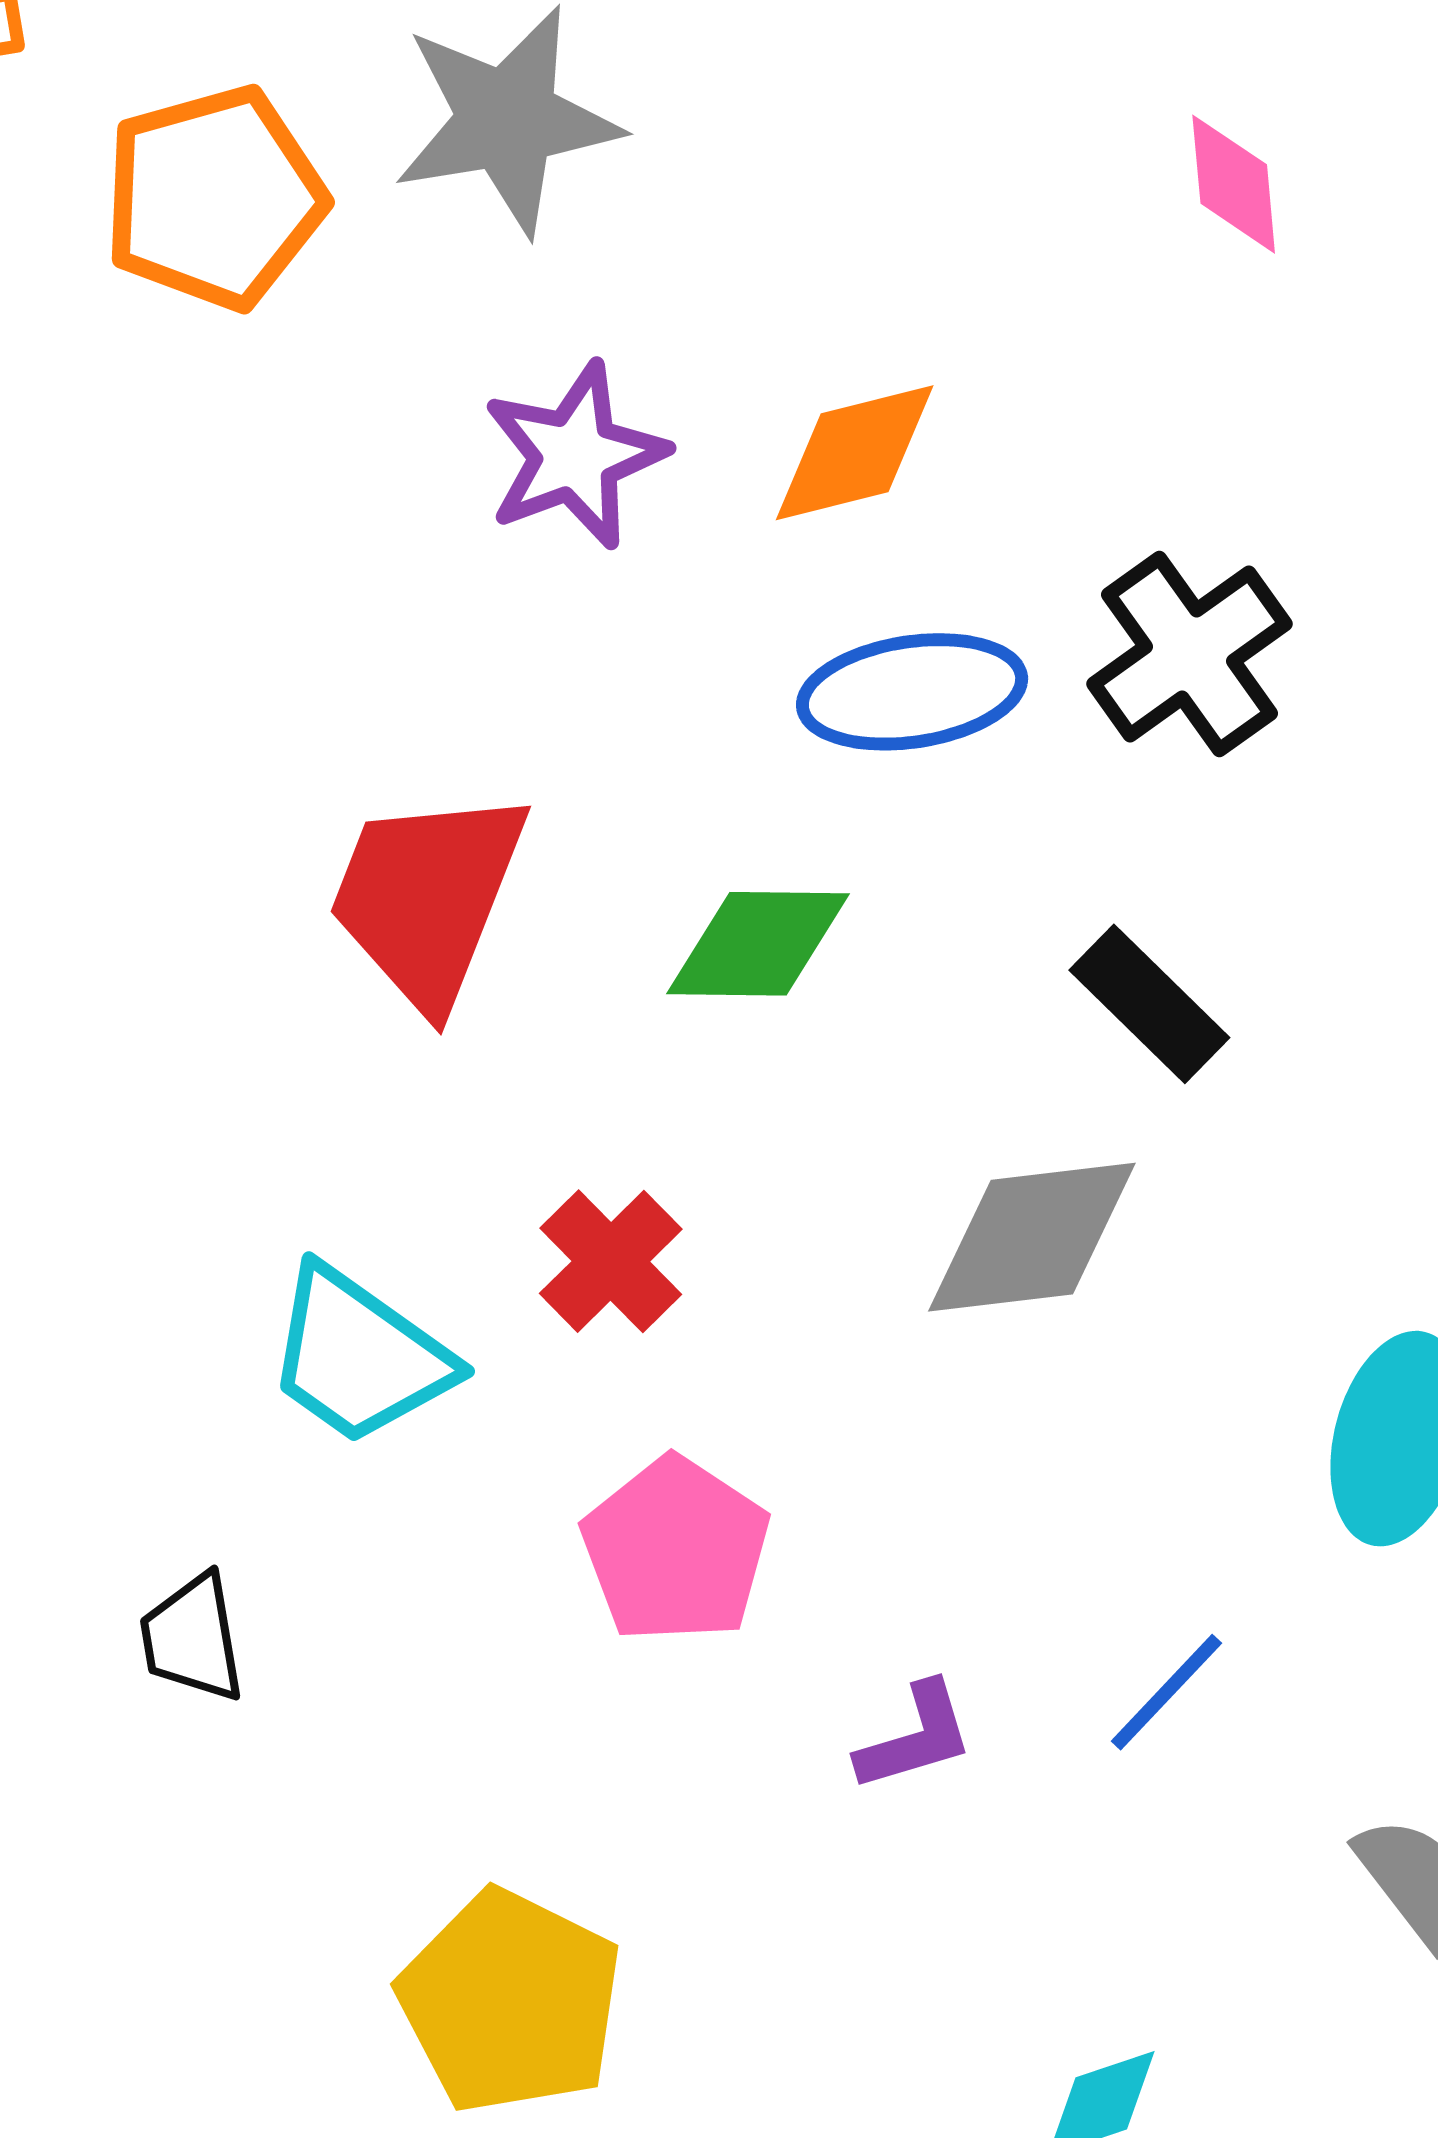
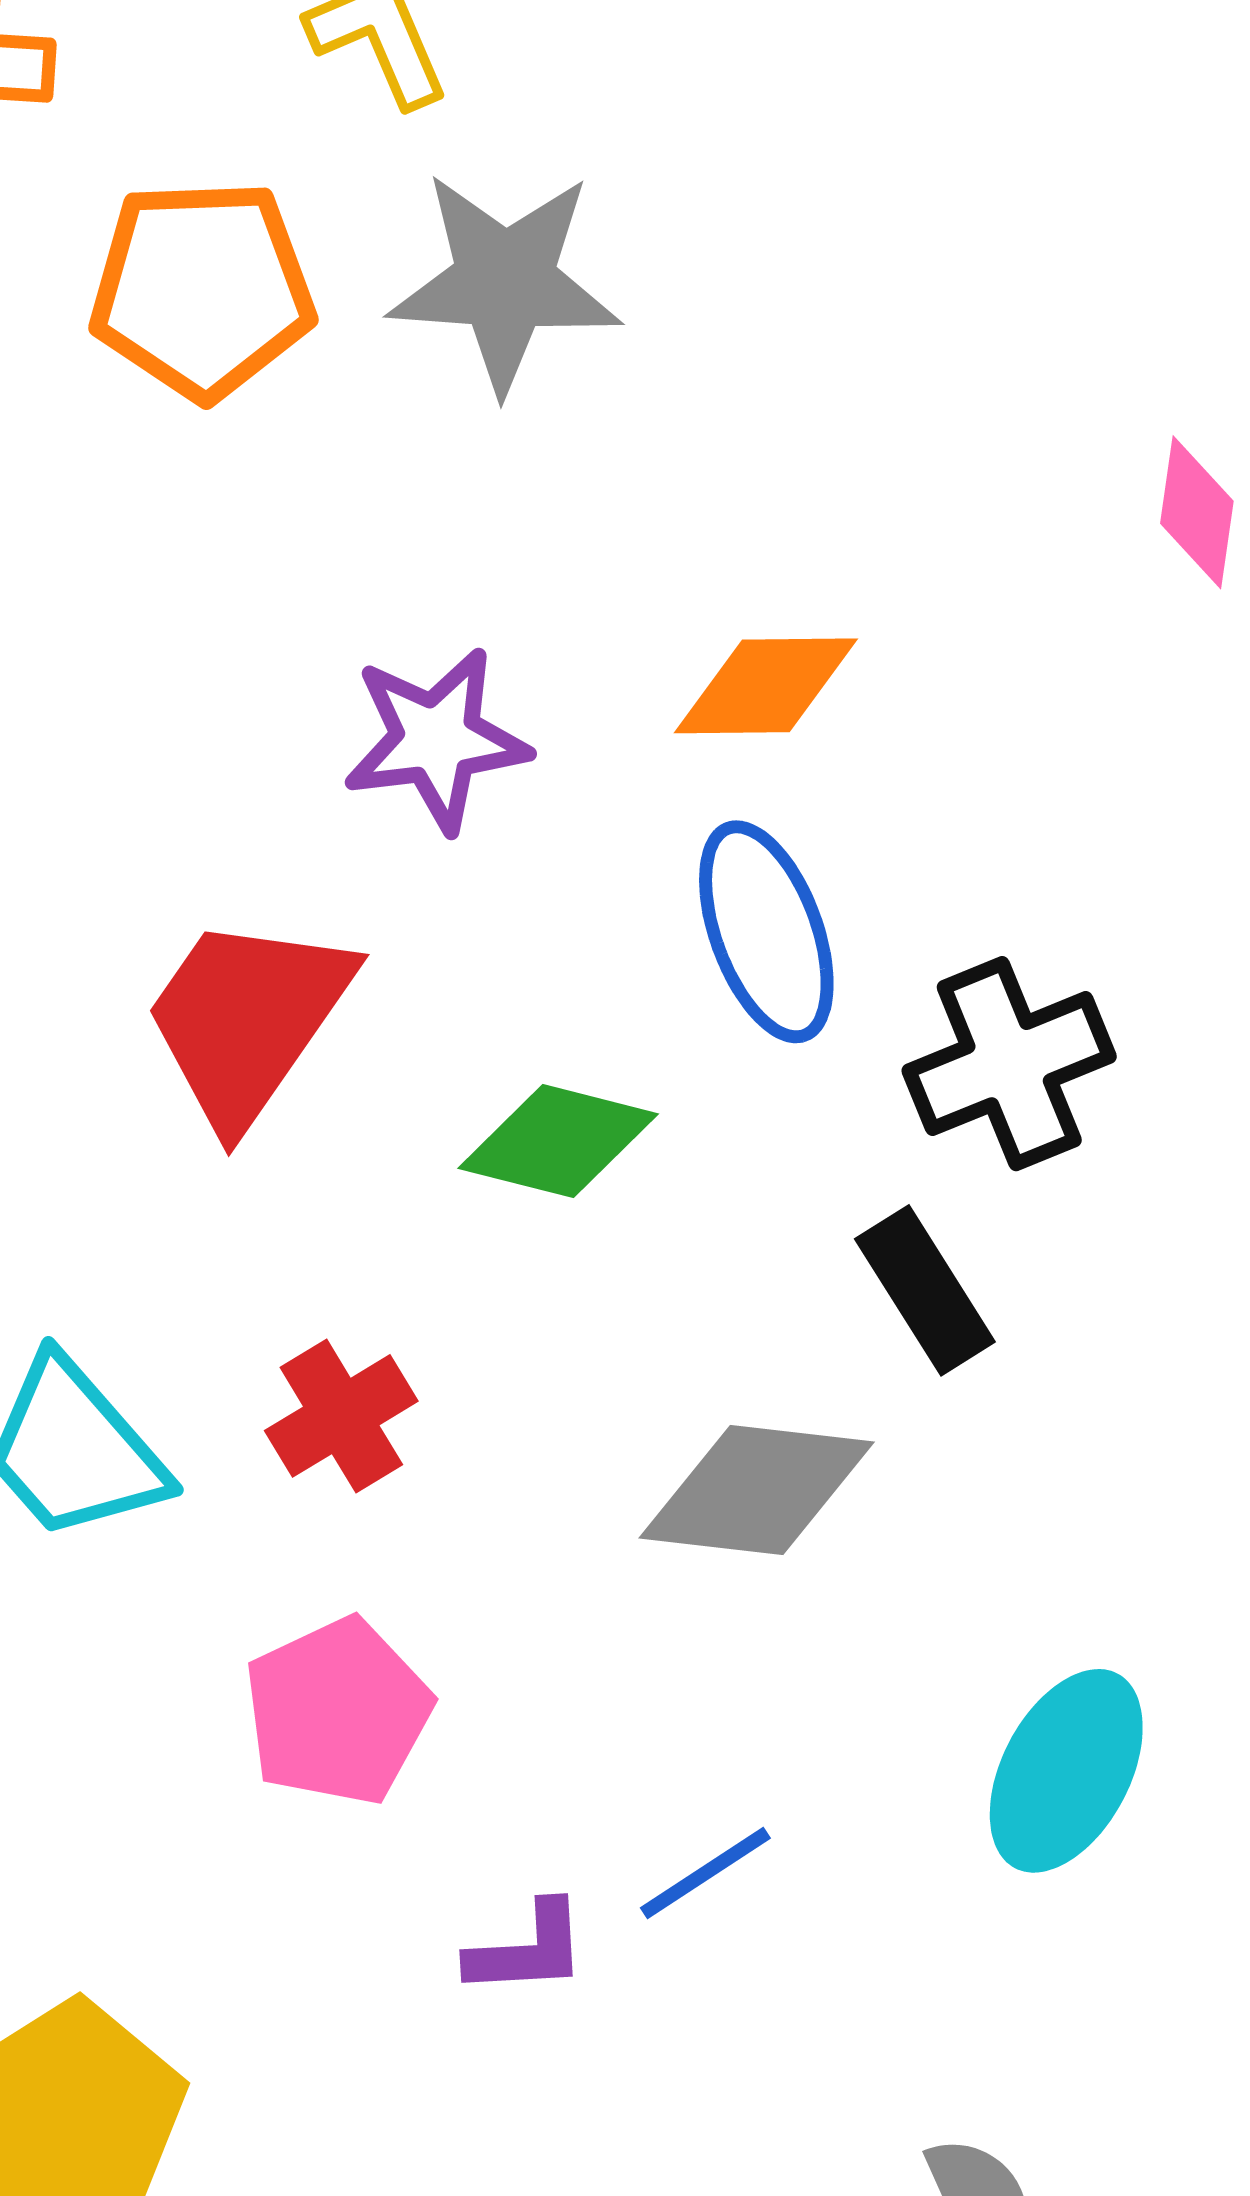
purple star: (575, 456) -> (436, 740), moved
black cross: (1189, 654) -> (1009, 1064), moved
blue ellipse: (912, 692) -> (766, 932), turned 65
blue line: (1166, 1692) -> (705, 1873), moved

